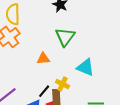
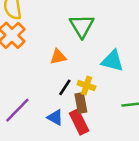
black line: (44, 91) -> (65, 87), moved

